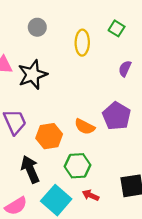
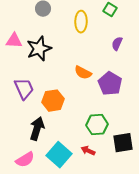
orange semicircle: (85, 127) -> (83, 73), moved
green hexagon: (78, 166) -> (97, 125), moved
black arrow: (30, 169) -> (37, 129), turned 40

